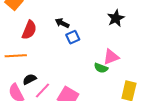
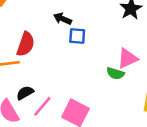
red semicircle: (29, 30) -> (26, 44), moved
blue square: (73, 37) -> (77, 36), turned 32

